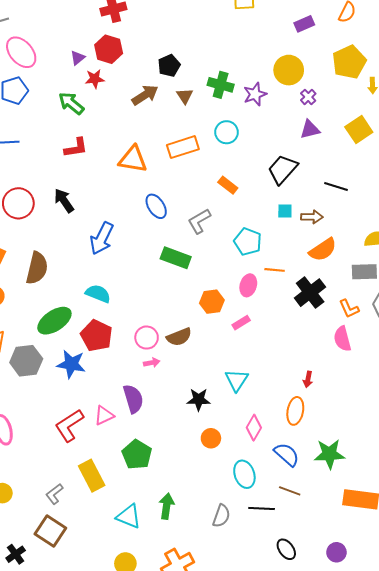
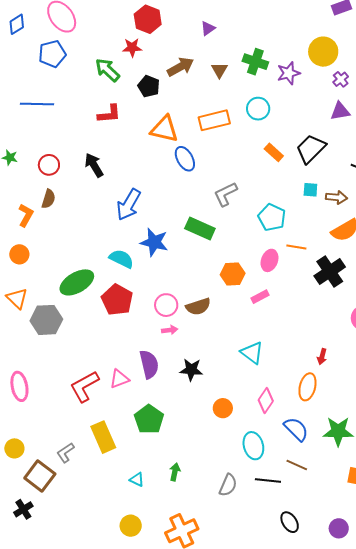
purple triangle: (78, 58) -> (208, 28), moved
black pentagon: (169, 66) -> (149, 86), moved, turned -30
orange rectangle: (228, 185) -> (274, 152), moved
red circle: (18, 203) -> (49, 165), size x0.7
blue ellipse: (156, 206) -> (185, 159), moved
brown semicircle: (37, 268) -> (49, 199), moved, size x0.6
blue star: (71, 364) -> (154, 242), moved
cyan triangle: (237, 380) -> (252, 353), turned -30
black star: (199, 400) -> (191, 370), moved
green arrow: (167, 506) -> (175, 472), size x0.7
cyan triangle: (129, 516) -> (137, 480), size x0.6
brown square: (50, 531) -> (40, 476), moved

